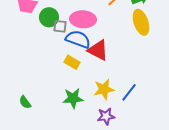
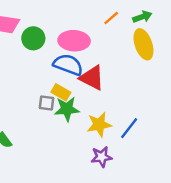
gray square: (60, 26) -> (47, 103), moved
green star: (73, 98) -> (67, 109), moved

